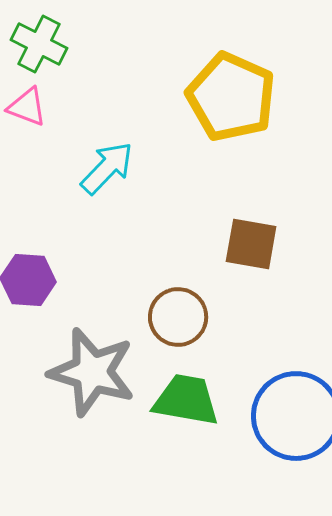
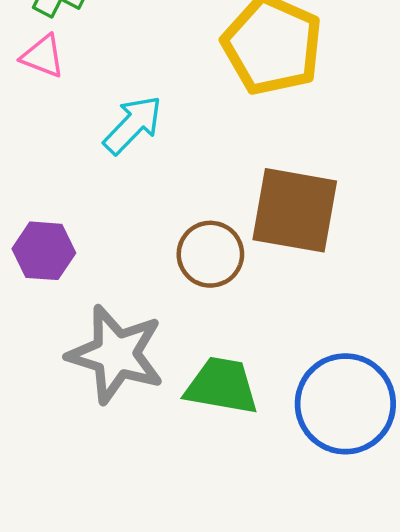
brown square: (251, 244) -> (295, 210), size x1.5
brown circle: (178, 317) -> (210, 254), moved

